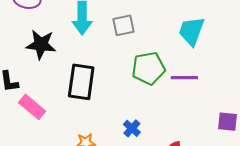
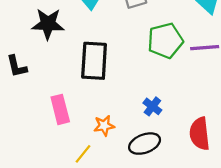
pink rectangle: (32, 107) -> (60, 109), moved, turned 40

